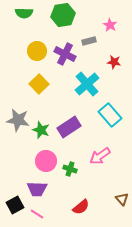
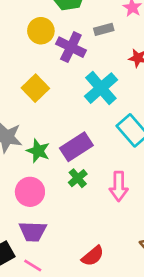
yellow circle: (37, 51) -> (41, 31), moved
pink arrow: (100, 156) -> (119, 186), turned -55
pink circle: (46, 161) -> (30, 192), moved
green cross: (70, 169) -> (78, 178), moved, turned 32

